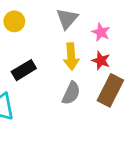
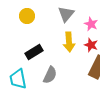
gray semicircle: (71, 93) -> (50, 75), moved

